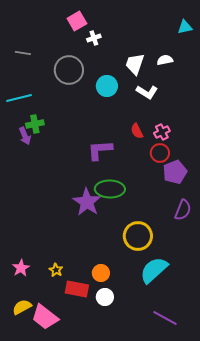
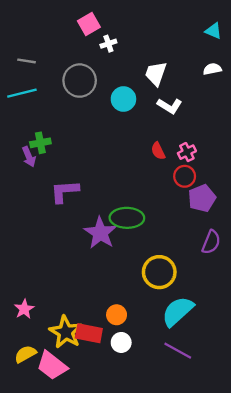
cyan triangle: (185, 27) -> (213, 31), turned 35
white semicircle: (165, 60) -> (212, 69), moved
cyan line: (19, 98) -> (22, 93), moved
purple L-shape: (100, 150) -> (65, 191), moved
yellow star: (56, 270) -> (66, 332), moved, size x2.0
purple line: (165, 318) -> (178, 351), moved

